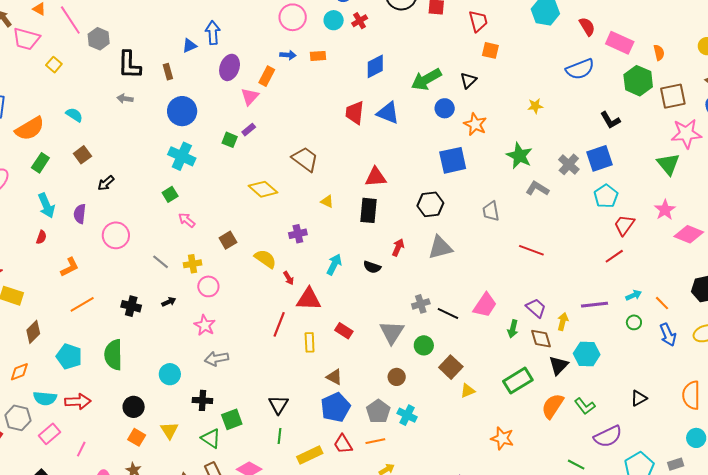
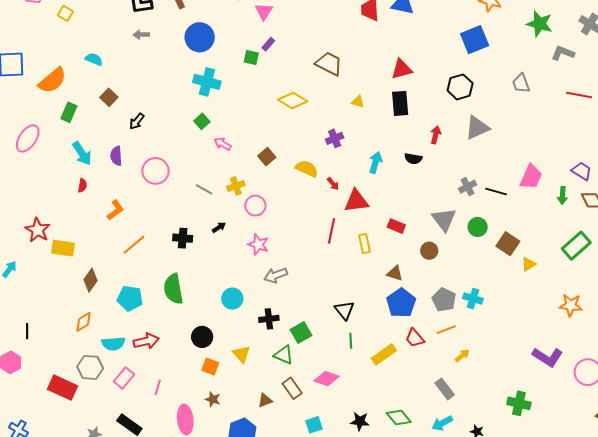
red line: (531, 250) -> (579, 95), moved
brown circle: (397, 377) -> (429, 251), moved

